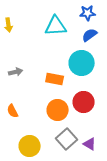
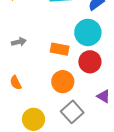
red circle: (84, 102) -> (90, 62), moved
purple triangle: (90, 144) -> (104, 96), moved

